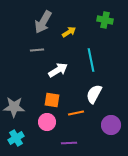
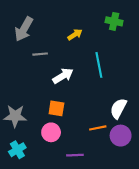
gray arrow: (43, 22) -> (24, 29), moved
white semicircle: (94, 94) -> (118, 108), moved
orange line: (76, 113) -> (98, 128), moved

